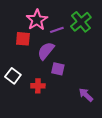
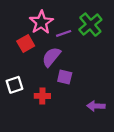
red square: (23, 39) -> (26, 44), turned -35
white square: (13, 76) -> (15, 85), turned 35
purple arrow: (86, 95) -> (96, 106), turned -42

